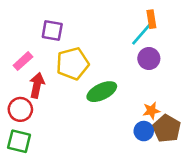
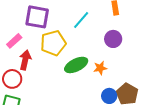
purple square: (52, 31) -> (37, 17), size x1.4
cyan line: (141, 34) -> (81, 20), moved
orange star: (151, 111) -> (100, 68), moved

